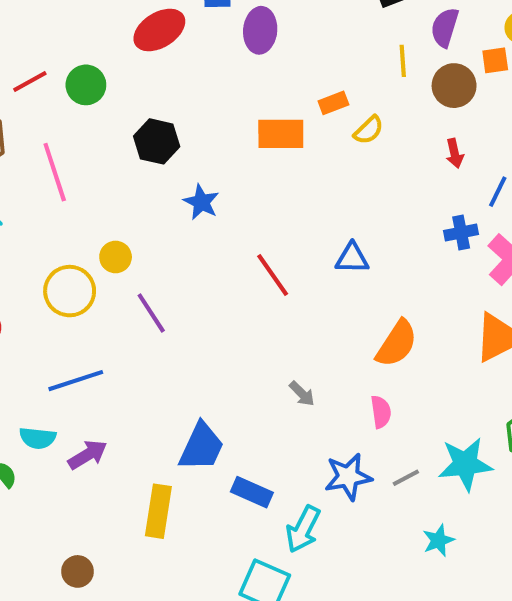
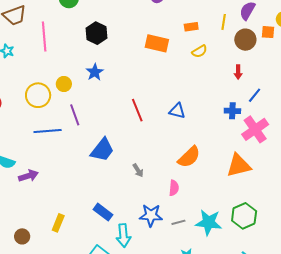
orange rectangle: (333, 103) -> (191, 27), moved
blue star: (201, 202) -> (95, 72), moved
blue line: (76, 381) -> (48, 131), moved
blue trapezoid: (201, 447) -> (102, 150), moved
yellow rectangle: (158, 511) -> (58, 223), moved, size x0.7
cyan arrow: (303, 529) -> (123, 236), turned -45
brown circle: (78, 571) -> (22, 236), moved

